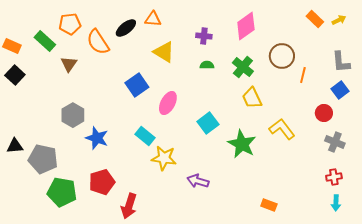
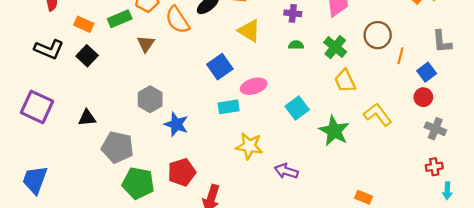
green rectangle: (45, 41) -> (120, 19), turned -65
blue square: (340, 90) -> (427, 72), moved
pink ellipse: (168, 103) -> (254, 86), turned 45
cyan rectangle: (145, 136) -> (229, 107), moved, turned -48
black triangle: (15, 146) -> (87, 118), moved
cyan arrow: (336, 203) -> (447, 191), moved

